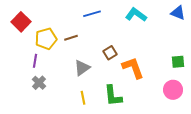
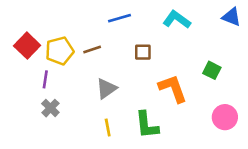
red square: (21, 22) -> (27, 46), moved
brown square: (110, 53) -> (143, 52), moved, turned 32
green square: (178, 62) -> (212, 70), moved, turned 32

